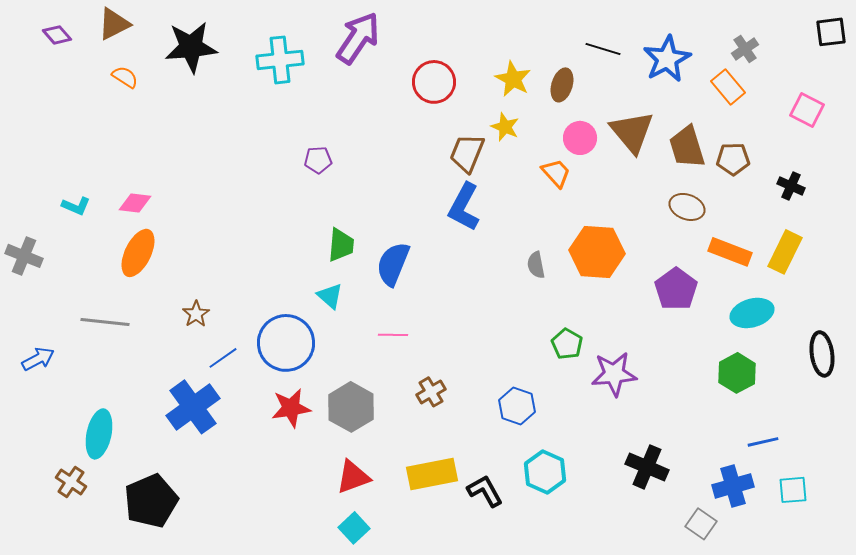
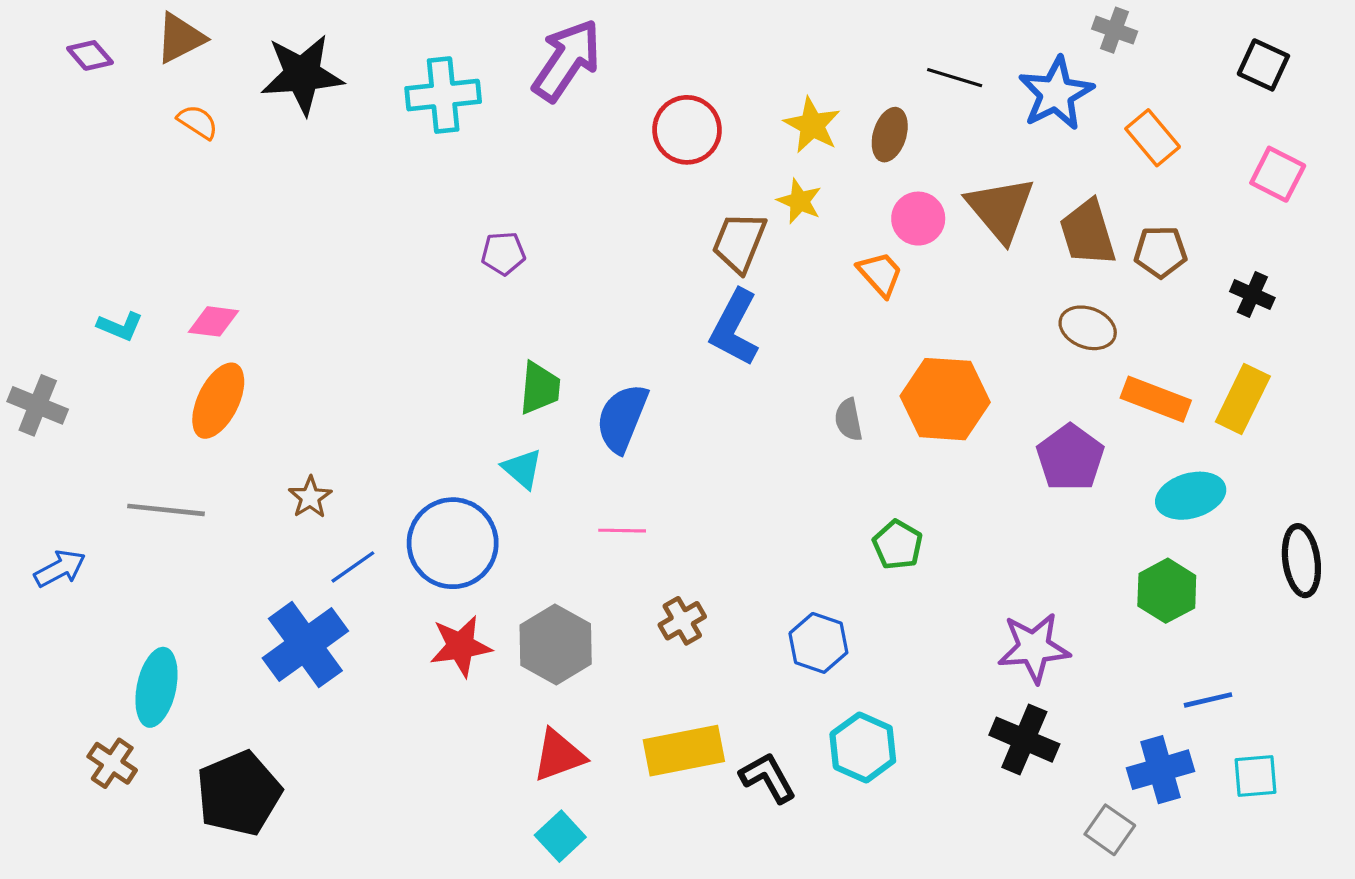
black square: (831, 32) -> (1263, 65), moved, turned 32
gray cross: (745, 49) -> (1115, 30), moved, turned -36
purple star: (614, 374) -> (1034, 648), moved

